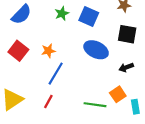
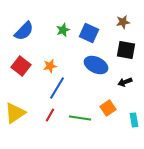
orange square: (118, 94) -> (108, 108), moved
green line: (95, 105) -> (80, 118), moved

